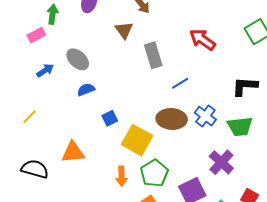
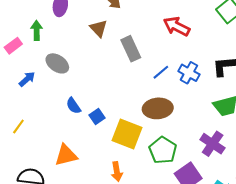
green arrow: (52, 14) -> (37, 30), moved
blue semicircle: (86, 90) -> (73, 106), moved, turned -96
blue cross: (205, 116) -> (189, 73), moved
green pentagon: (154, 173) -> (163, 150), moved

